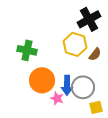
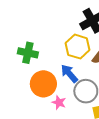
blue arrow: (67, 85) -> (69, 74), moved, turned 138

